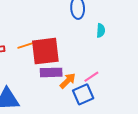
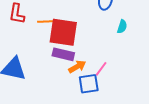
pink line: (91, 77) -> (101, 69), turned -35

